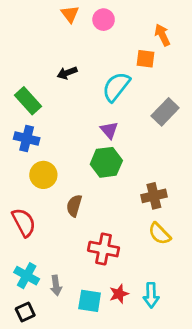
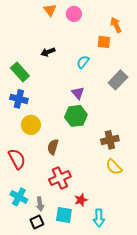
cyan semicircle: (116, 87) -> (83, 62), size x0.6
red cross: (104, 249) -> (60, 178), moved, turned -35
red star: (119, 294) -> (81, 200), moved
cyan arrow: (151, 295) -> (99, 218), moved
black square: (25, 312) -> (37, 222), moved

